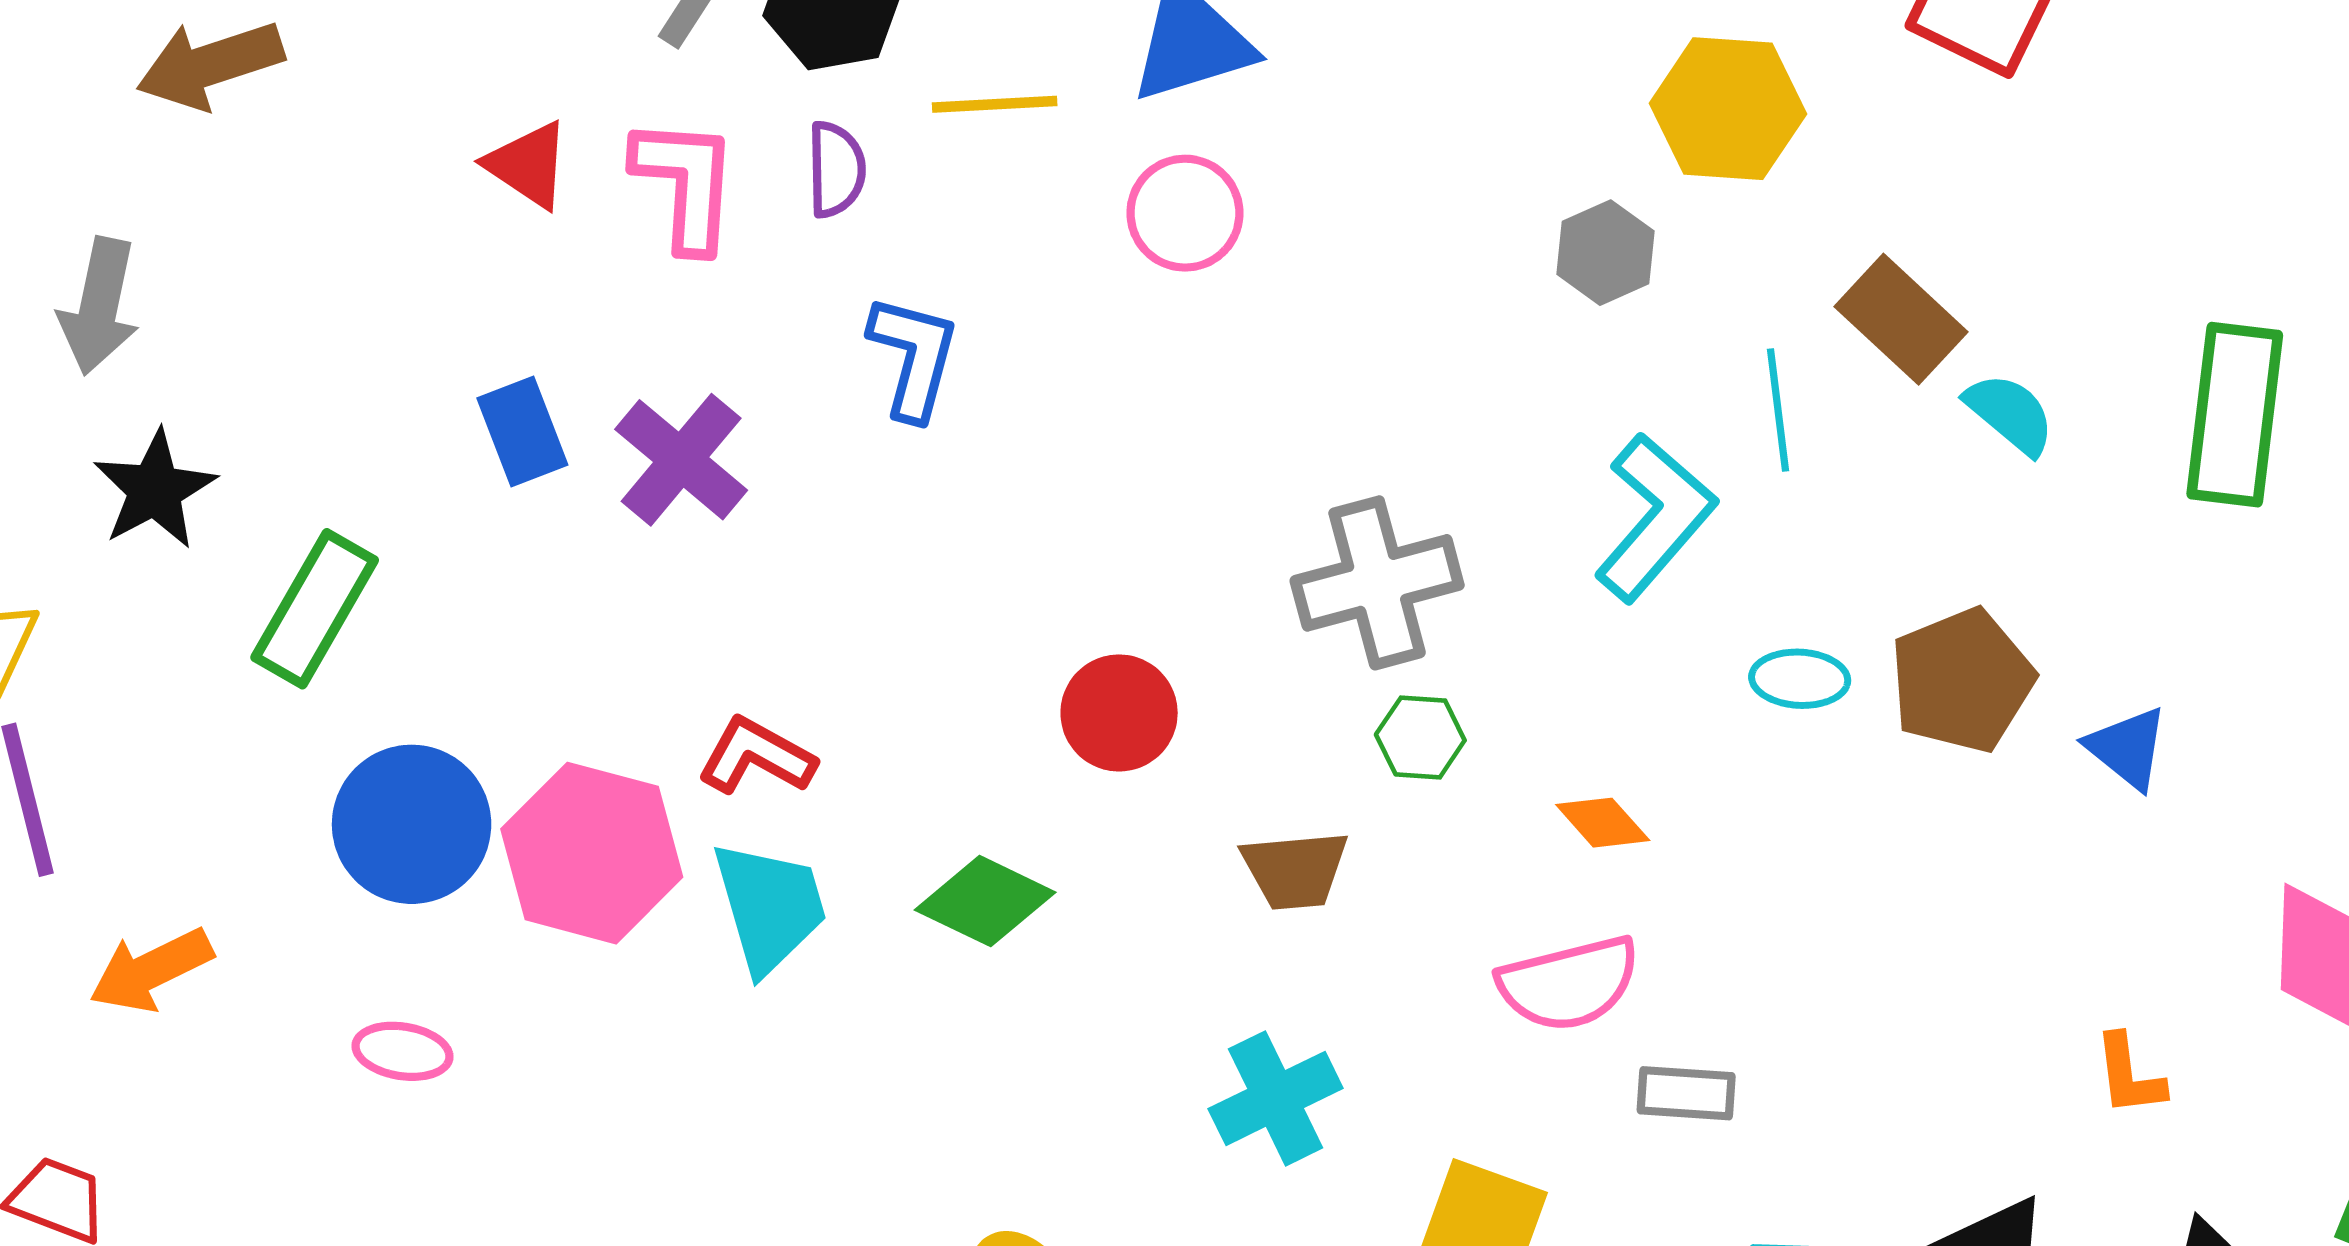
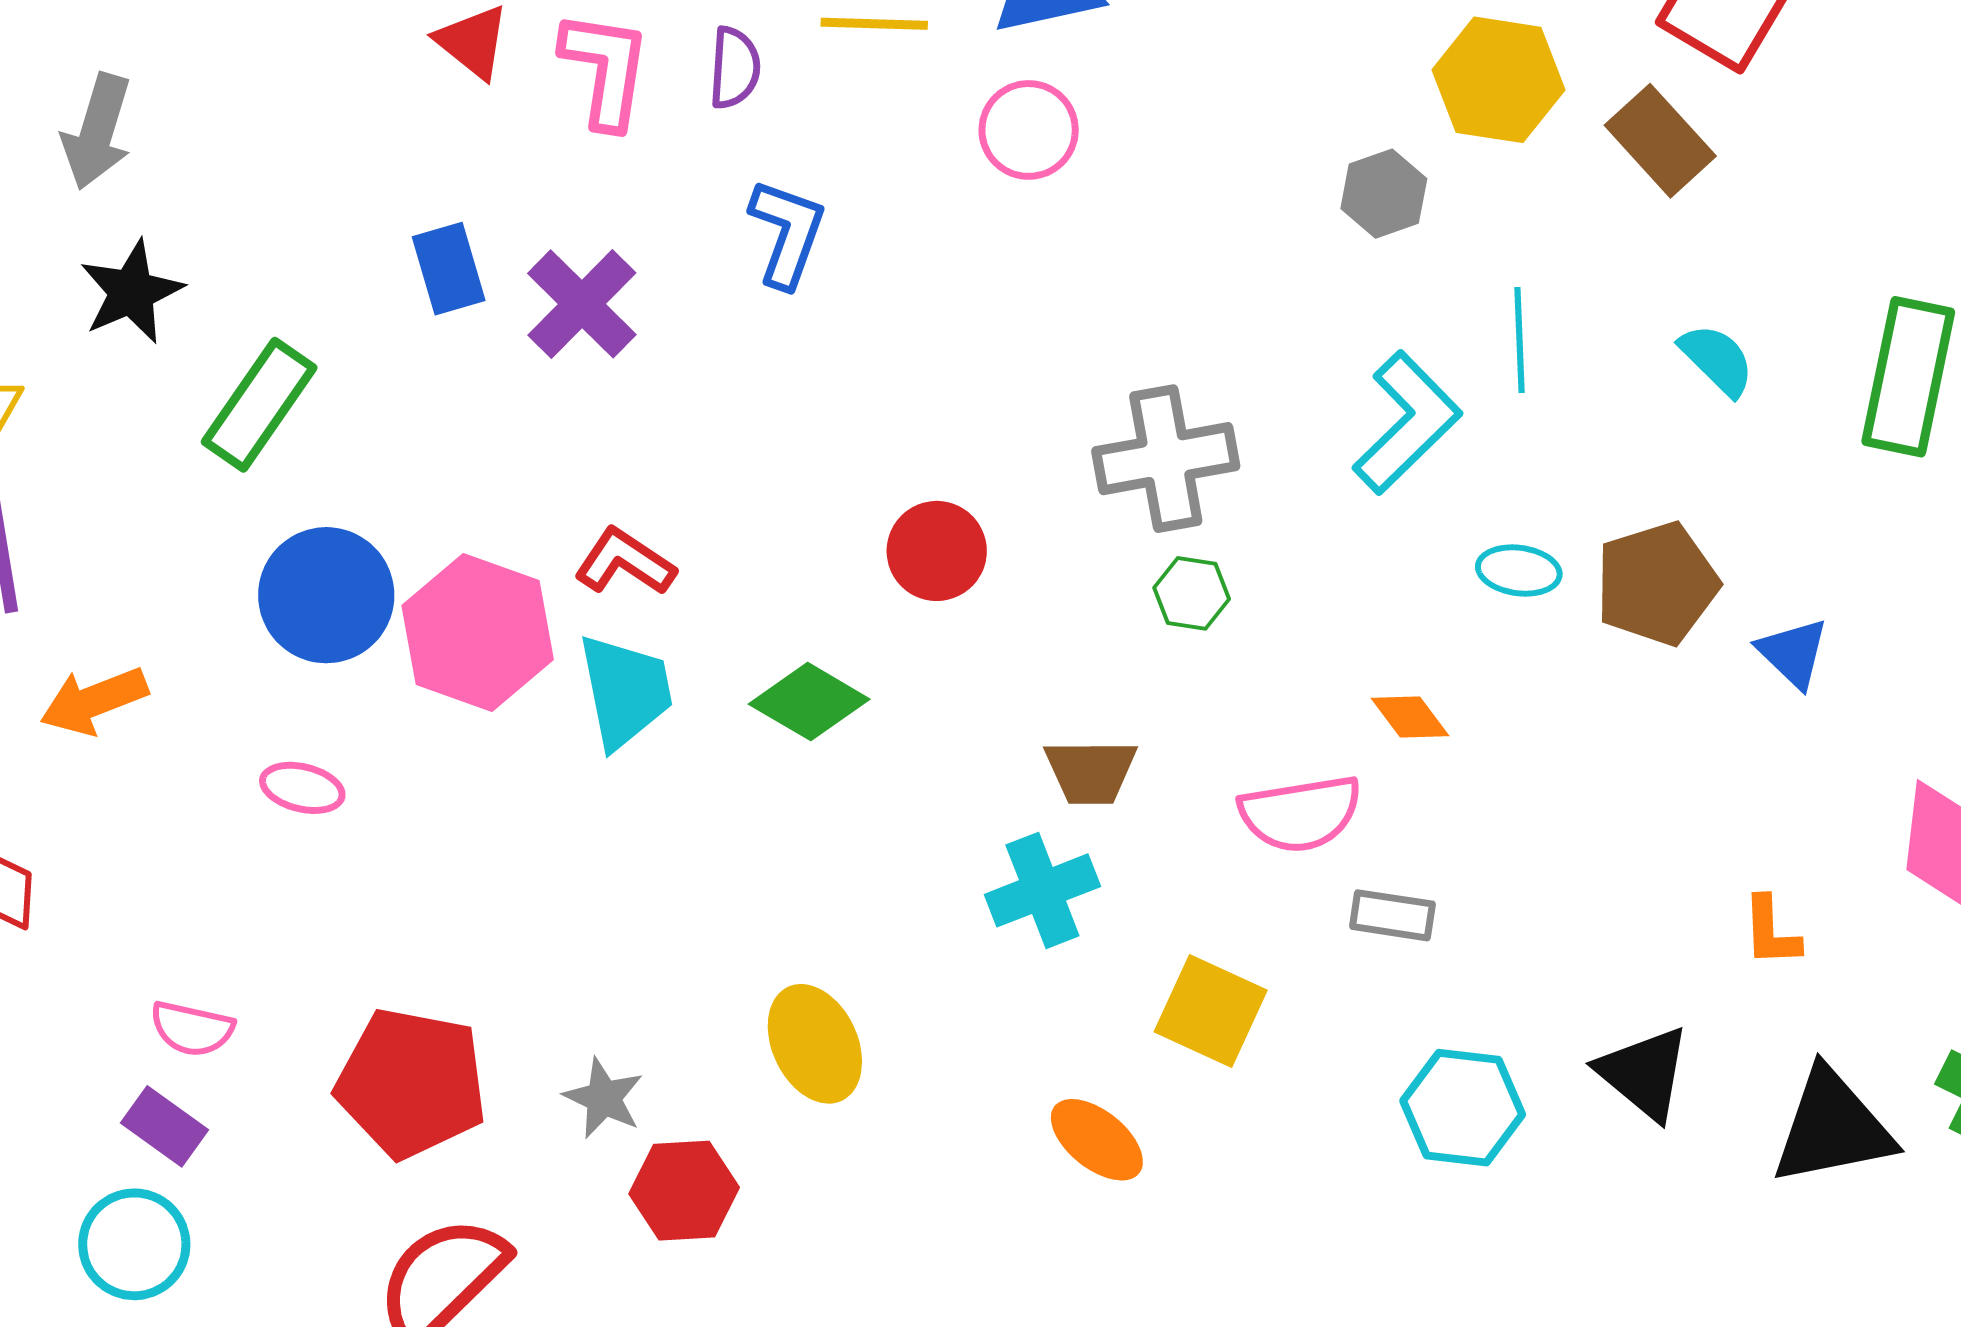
brown rectangle: (1901, 319) -> (1660, 141), moved
orange diamond: (1603, 823) -> (1410, 717), moved
brown trapezoid: (1295, 870) -> (1091, 771), moved

